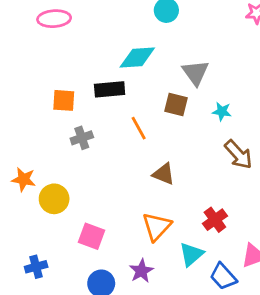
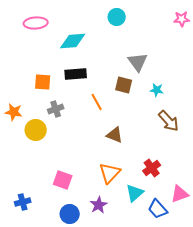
cyan diamond: (137, 57) -> (73, 41), moved
orange star: (24, 179) -> (14, 112), moved
yellow circle: (54, 199) -> (36, 130), moved

